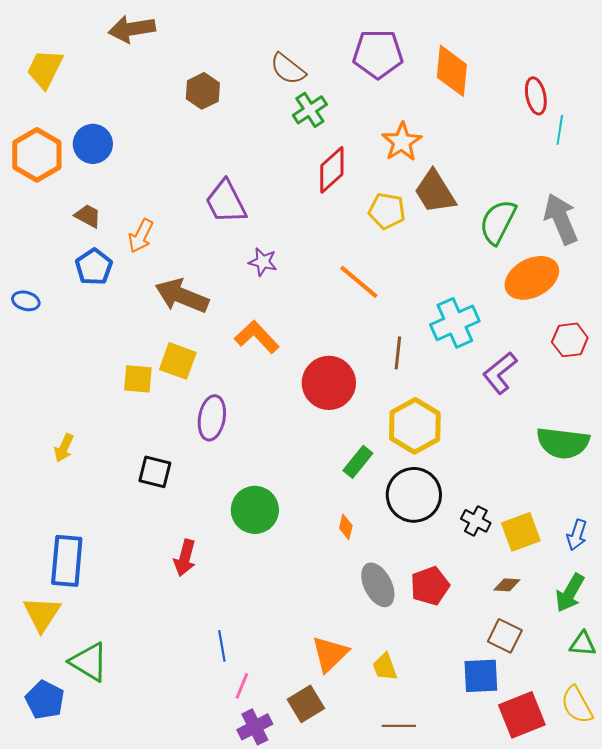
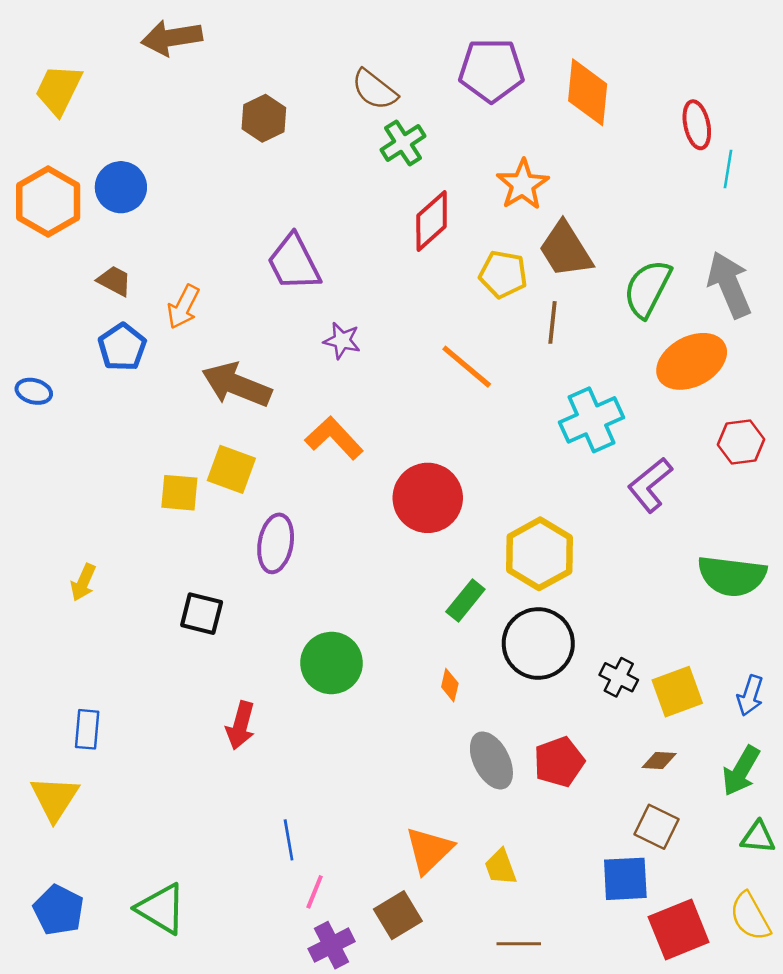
brown line: (398, 353) -> (553, 322), moved
blue rectangle: (67, 561) -> (87, 729), size x0.6
green triangle: (89, 662) -> (161, 909), moved

